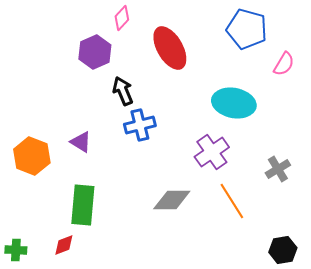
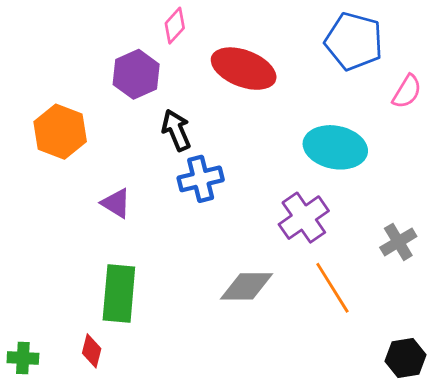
red ellipse: (170, 48) -> (244, 69), turned -39
orange hexagon: (32, 156) -> (60, 132), moved
red diamond: (64, 245) -> (92, 351), turned -55

